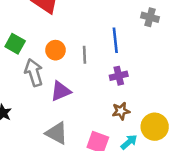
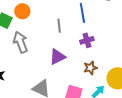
orange circle: (55, 50) -> (22, 11), moved
purple triangle: (61, 91) -> (57, 57), moved

